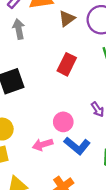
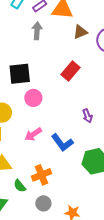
pink circle: (63, 122) -> (33, 98), moved
pink arrow: (43, 145) -> (33, 134), turned -30

